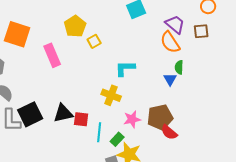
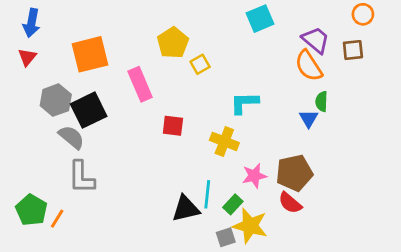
orange square: (17, 34) -> (90, 54), turned -32
black triangle: (63, 113) -> (186, 209), moved
black square: (30, 114) -> (89, 110), moved
red square: (81, 119) -> (173, 126), moved
red semicircle: (169, 132) -> (290, 203), moved

